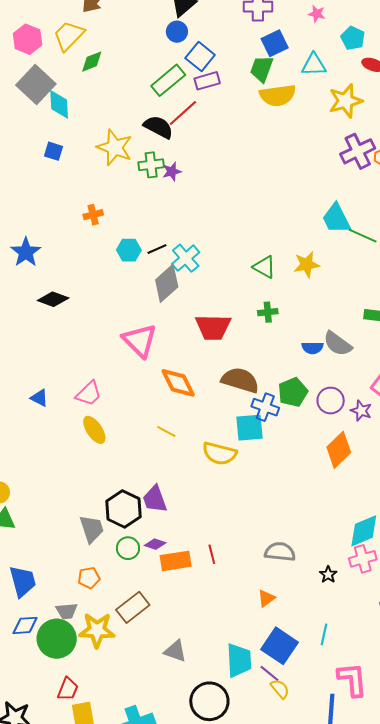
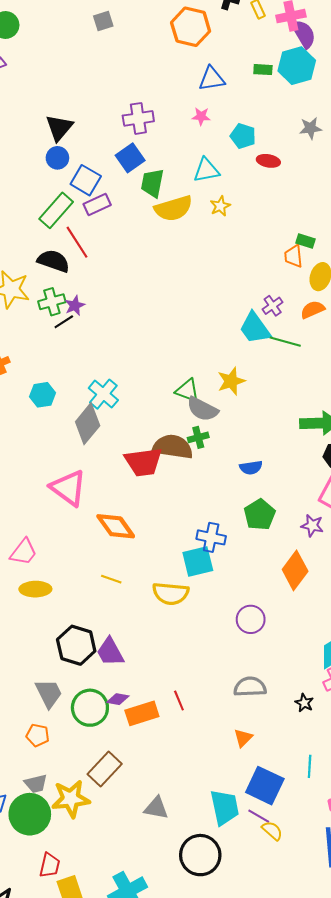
blue square: (275, 43) -> (130, 158), moved
yellow star: (346, 101) -> (220, 206), moved, size x0.6
red line: (183, 113) -> (77, 242), turned -72
purple cross: (358, 151) -> (273, 306), moved, size x0.6
black line: (157, 249) -> (64, 322), moved
gray semicircle: (338, 344) -> (202, 409), moved
brown semicircle: (240, 380) -> (173, 447), moved
green pentagon: (293, 392) -> (260, 515), moved
purple circle: (331, 401) -> (251, 619), moved
yellow ellipse: (94, 430) -> (35, 589), turned -48
black hexagon: (123, 509) -> (76, 645), moved
green circle: (128, 548) -> (90, 708), size x1.5
orange pentagon: (89, 578) -> (38, 735), moved, turned 30

